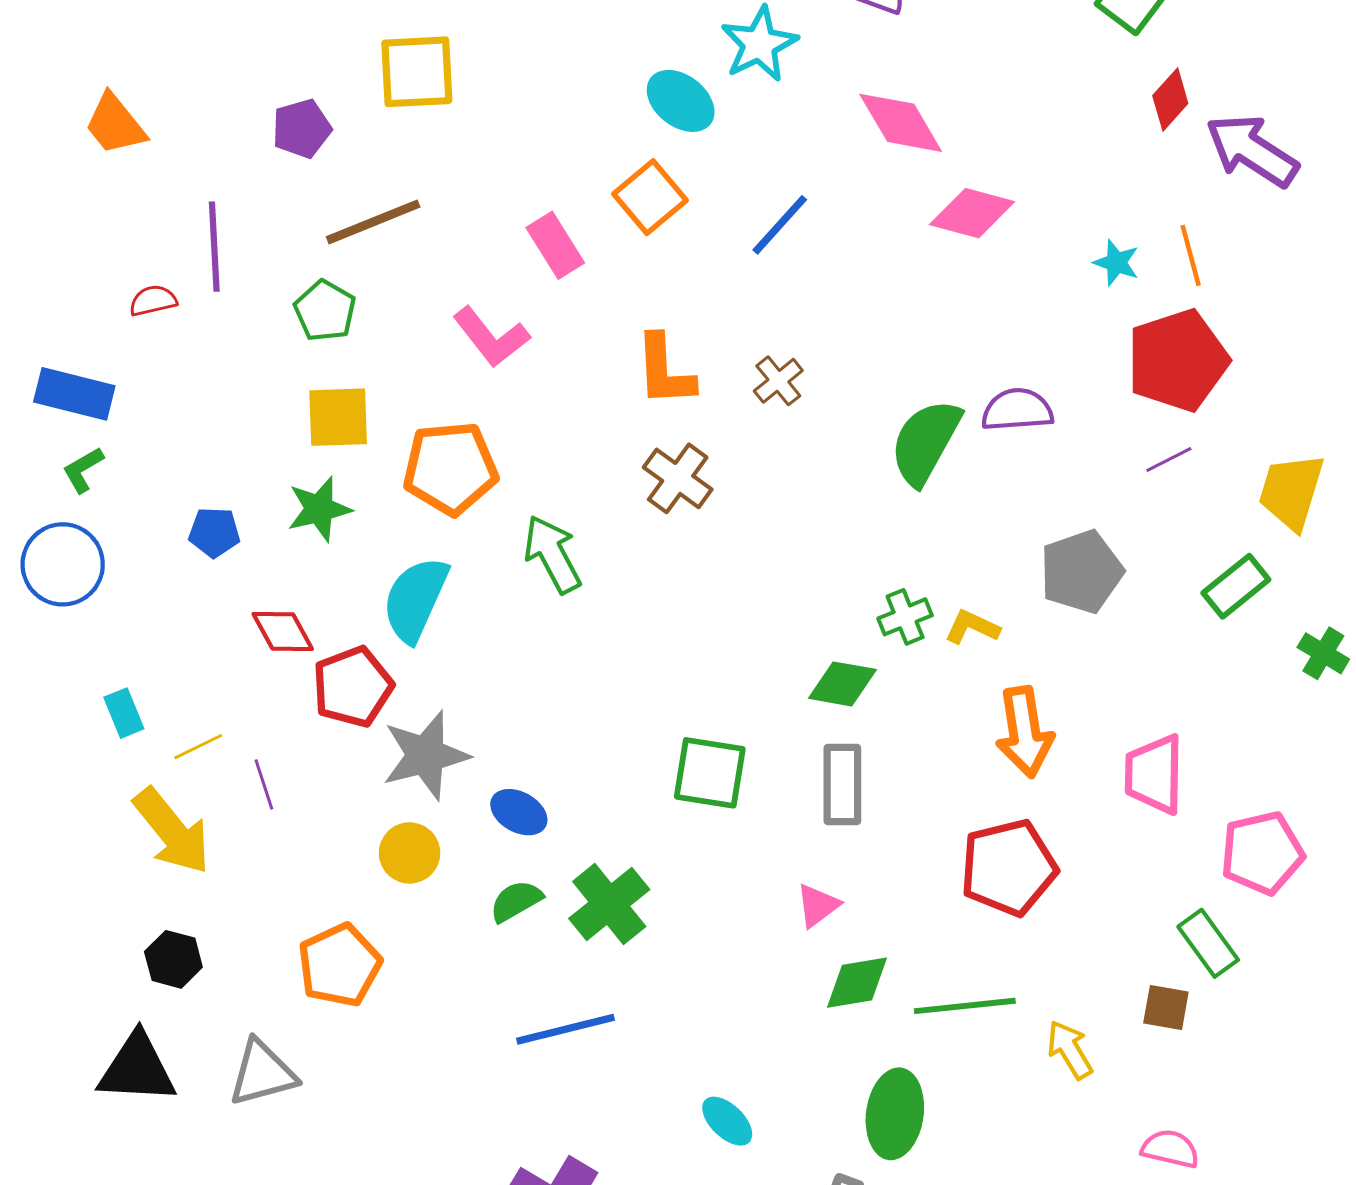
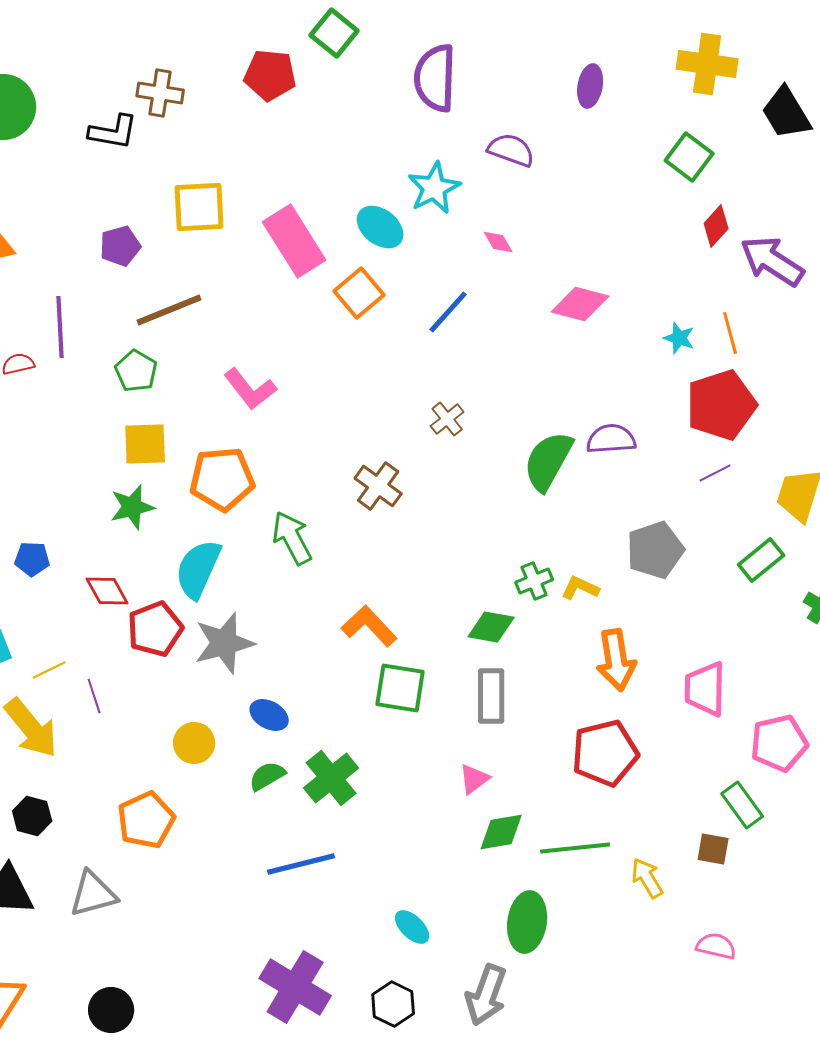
pink diamond: (901, 123) -> (498, 242), moved, size x0.5
pink rectangle: (555, 245) -> (294, 241), moved, size x1.6
orange L-shape: (665, 371) -> (369, 626), moved, turned 140
blue pentagon: (214, 532) -> (32, 559), moved
gray star: (426, 755) -> (224, 643), moved

